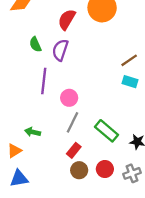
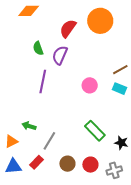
pink circle: (69, 98) -> (90, 85), moved
gray line: (72, 122) -> (49, 141), moved
red rectangle: (74, 150) -> (37, 162), moved

